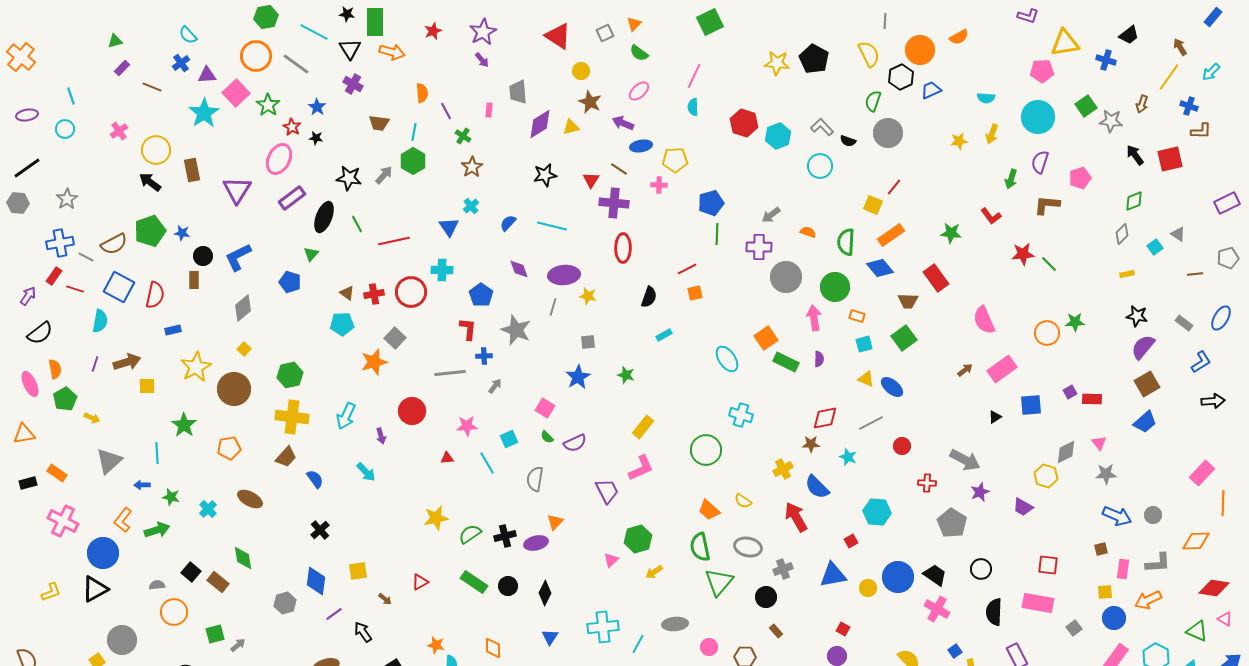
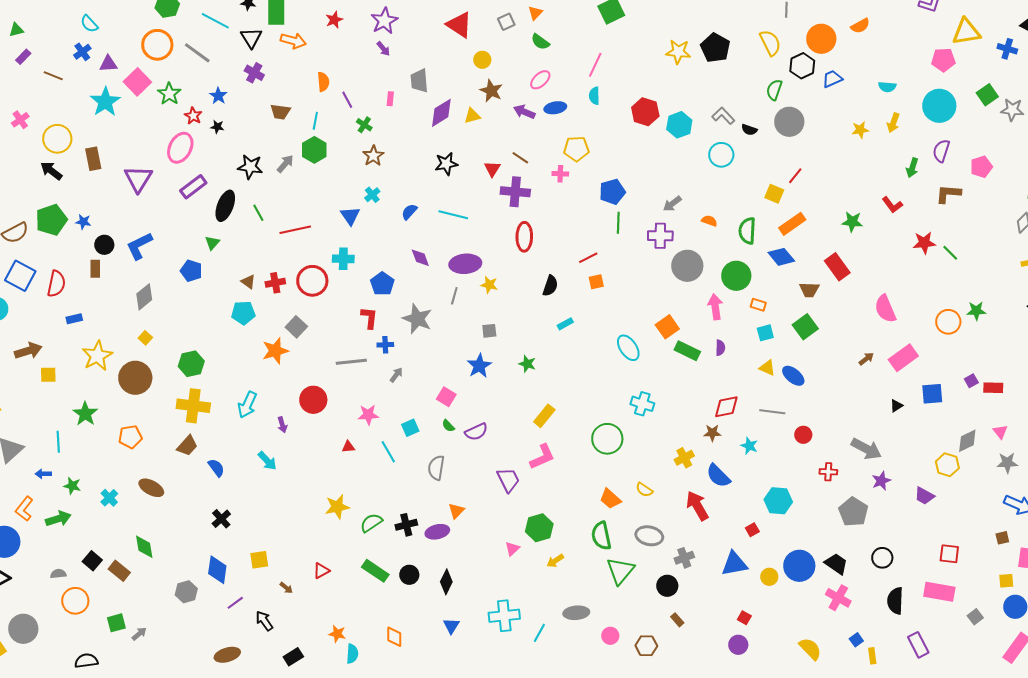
blue ellipse: (641, 146) -> (555, 108), moved
gray line: (871, 423) -> (772, 412), turned 35

